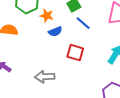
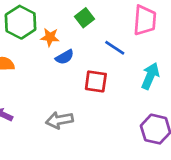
blue line: (83, 23) -> (115, 48), moved

